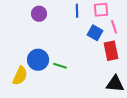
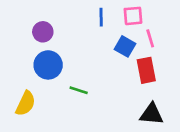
purple circle: (39, 14) -> (43, 32), moved
blue circle: (38, 60) -> (48, 65), moved

